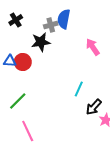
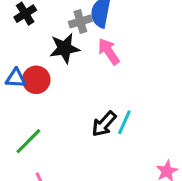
pink arrow: (93, 47) -> (109, 51), moved
black arrow: (94, 107) -> (104, 124), moved

